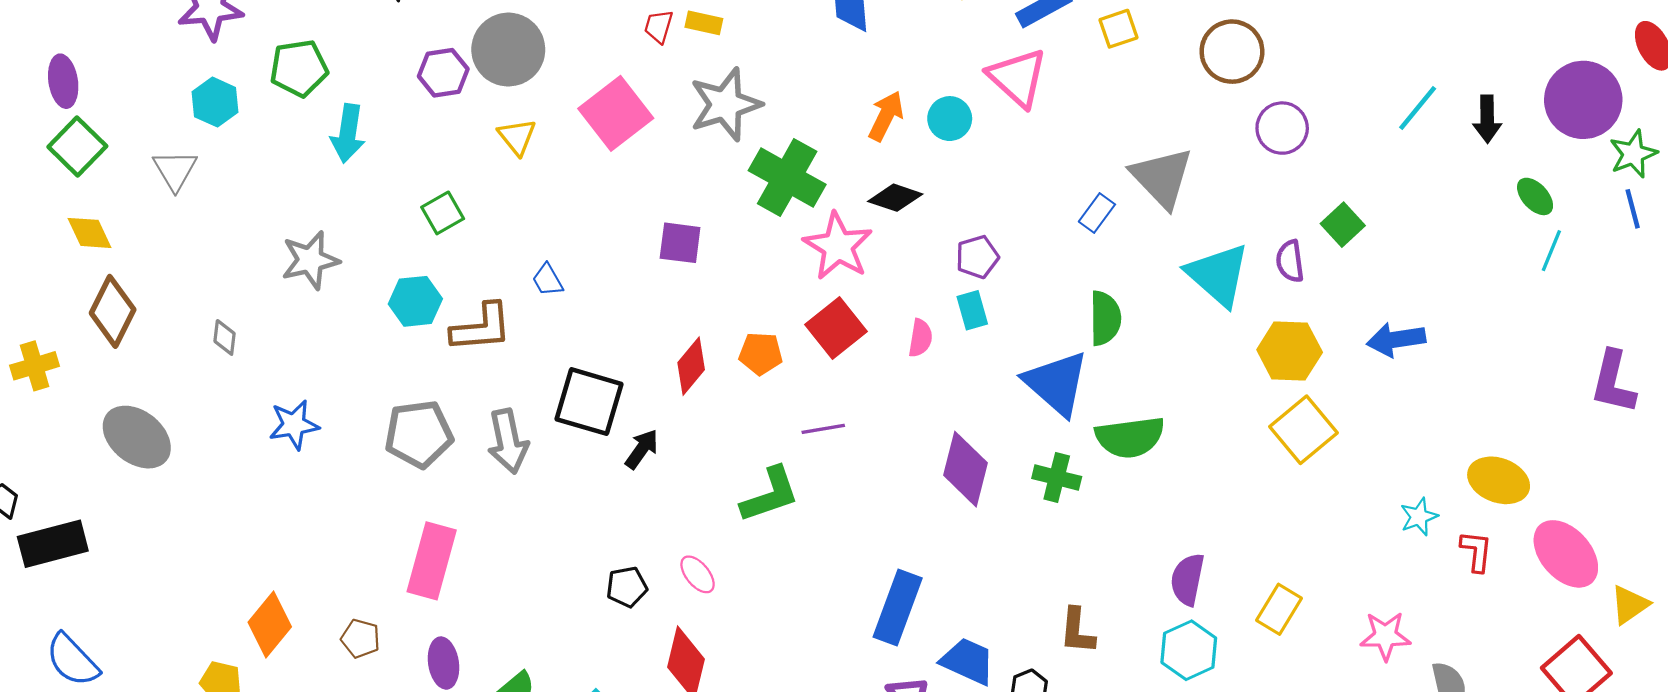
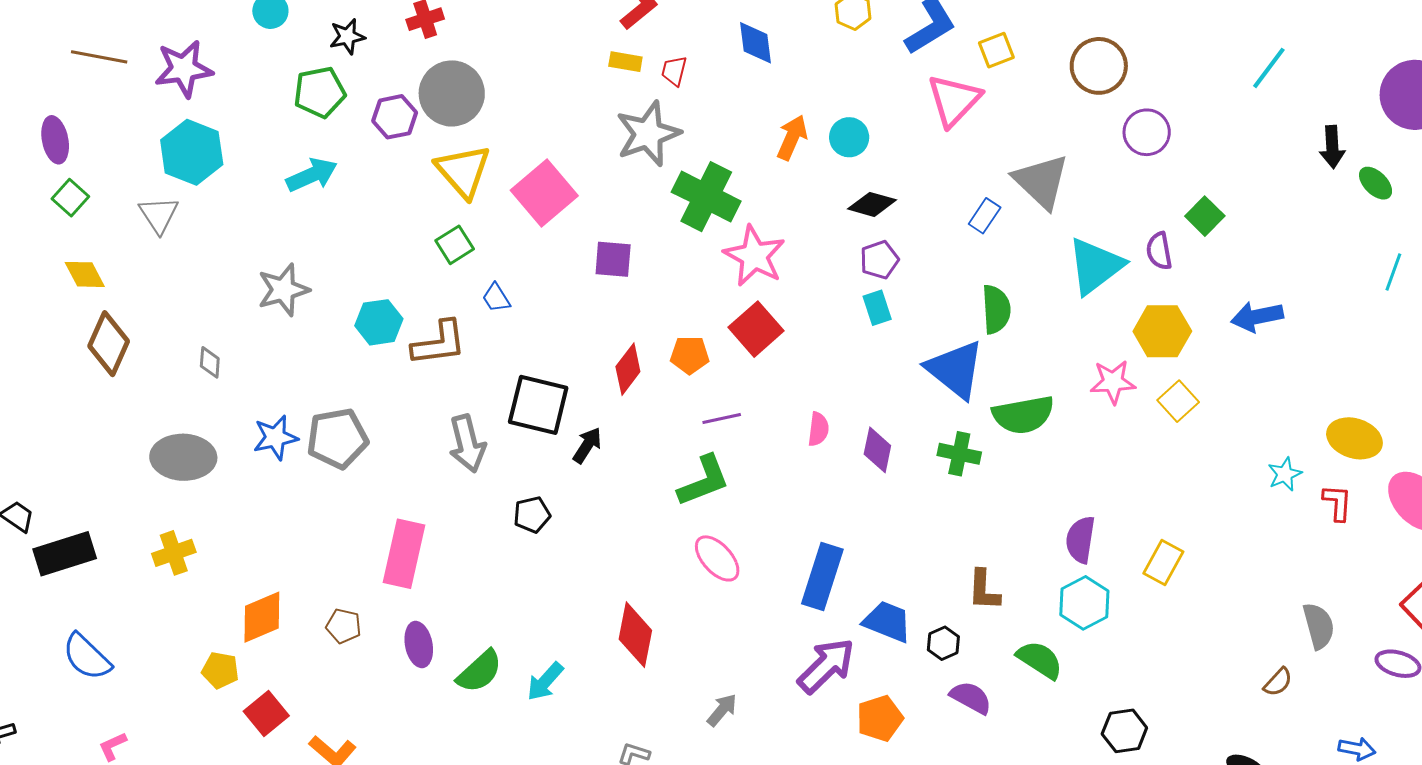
red trapezoid: (659, 26) -> (674, 71), moved
green pentagon: (299, 68) -> (320, 92), moved
pink triangle: (1017, 78) -> (954, 100), moved, turned 34
cyan hexagon: (215, 102) -> (192, 152), size x1.5
cyan line: (1418, 108) -> (1269, 68), moved
pink square: (616, 113) -> (544, 193), moved
black arrow: (1487, 119) -> (1332, 147), moved
cyan arrow: (348, 133) -> (312, 175), turned -120
yellow triangle: (517, 137) -> (463, 171), size x1.6
green square: (77, 146) -> (70, 198), size x0.7
black diamond: (895, 198) -> (872, 204), moved
green square: (443, 213) -> (455, 245), moved
cyan line: (1551, 251) -> (1393, 272), moved
cyan triangle: (1218, 275) -> (1095, 266), turned 44
pink semicircle: (920, 338) -> (818, 429), moved
yellow cross: (35, 366) -> (174, 553), moved
purple line: (823, 429) -> (722, 419), moved
yellow square: (1304, 430) -> (1178, 401), size x0.7
gray pentagon: (419, 434) -> (337, 438), moved
gray ellipse: (137, 437) -> (183, 457), moved, turned -34
purple diamond: (965, 469) -> (877, 450), size x0.7
pink ellipse: (698, 574) -> (717, 558), moved, size x1.4
black pentagon: (627, 587) -> (532, 515), moved
orange diamond: (270, 624) -> (262, 617), turned 30
pink star: (1385, 636) -> (1113, 382), moved

